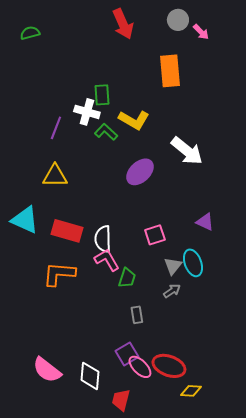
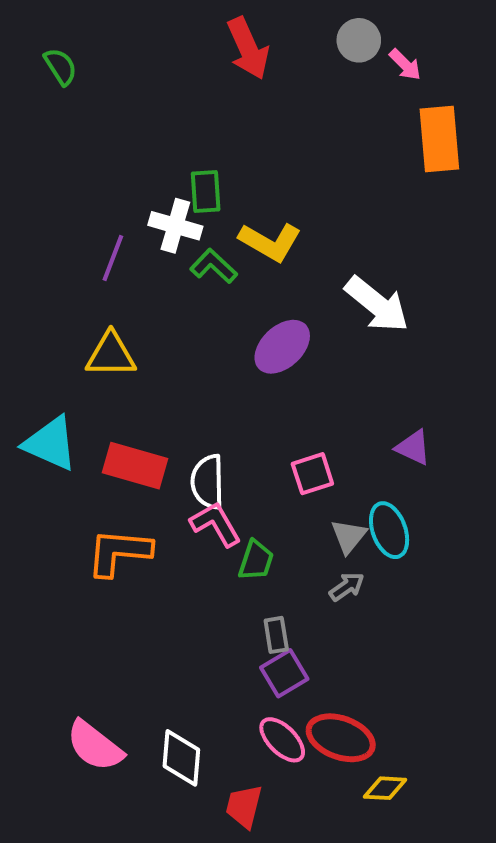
green semicircle: (30, 33) -> (60, 67), turned 72
orange rectangle: (170, 71) -> (439, 139), moved
purple square: (127, 354) -> (284, 673), moved

